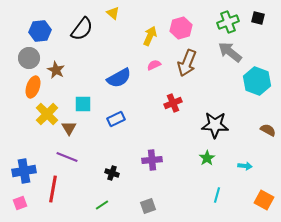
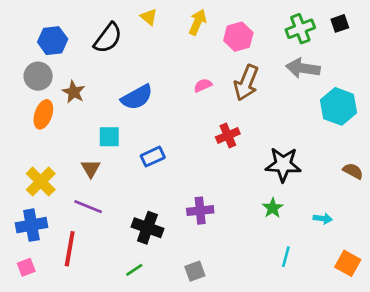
black square: (258, 18) -> (340, 23), turned -32
yellow arrow: (150, 36) -> (198, 22), moved
gray arrow: (230, 52) -> (303, 68), turned -30
blue semicircle: (119, 78) -> (137, 97), moved
yellow cross: (47, 114) -> (41, 182), moved
black cross: (112, 173) -> (147, 228), size x1.6

